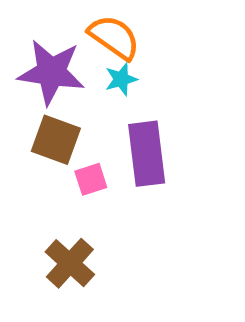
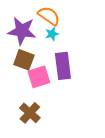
pink square: (91, 179) -> (39, 77), size x1.6

